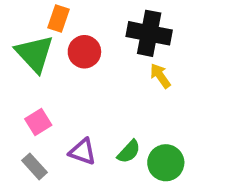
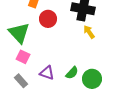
green triangle: (34, 54) -> (19, 33), moved
pink square: (38, 122) -> (23, 57), turned -32

